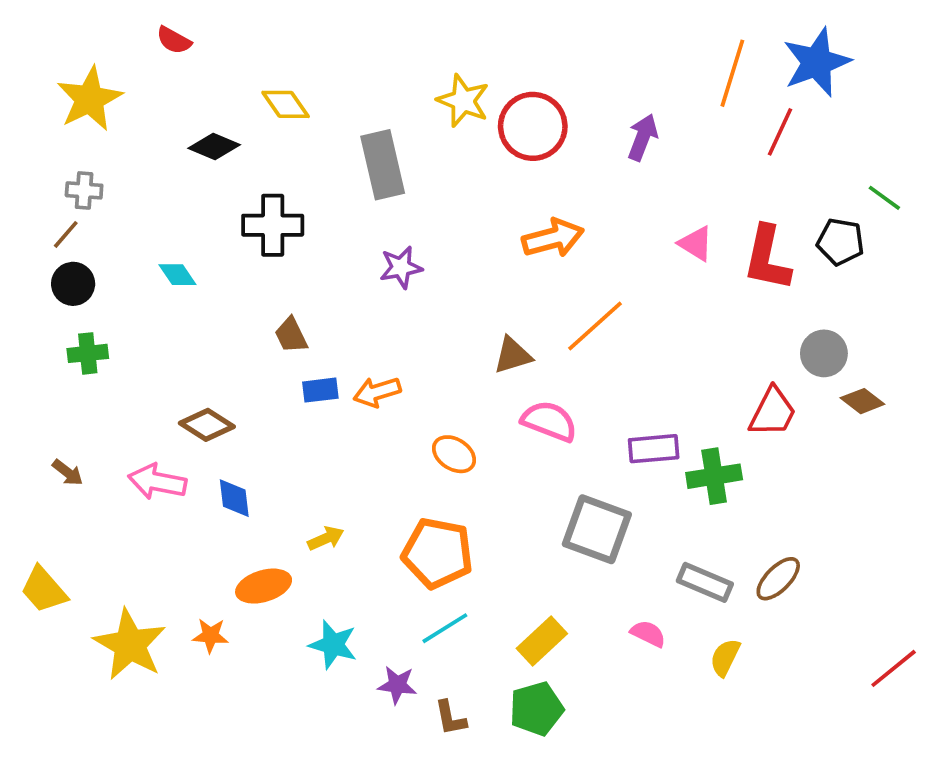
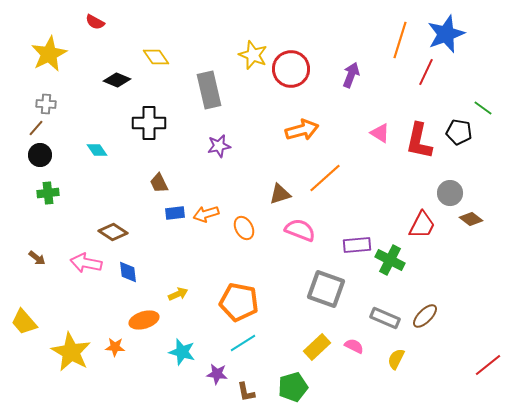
orange ellipse: (454, 454) -> (244, 228), moved, turned 30
green cross: (714, 476) -> (390, 260), turned 36
yellow rectangle: (542, 641) -> (317, 347), moved

